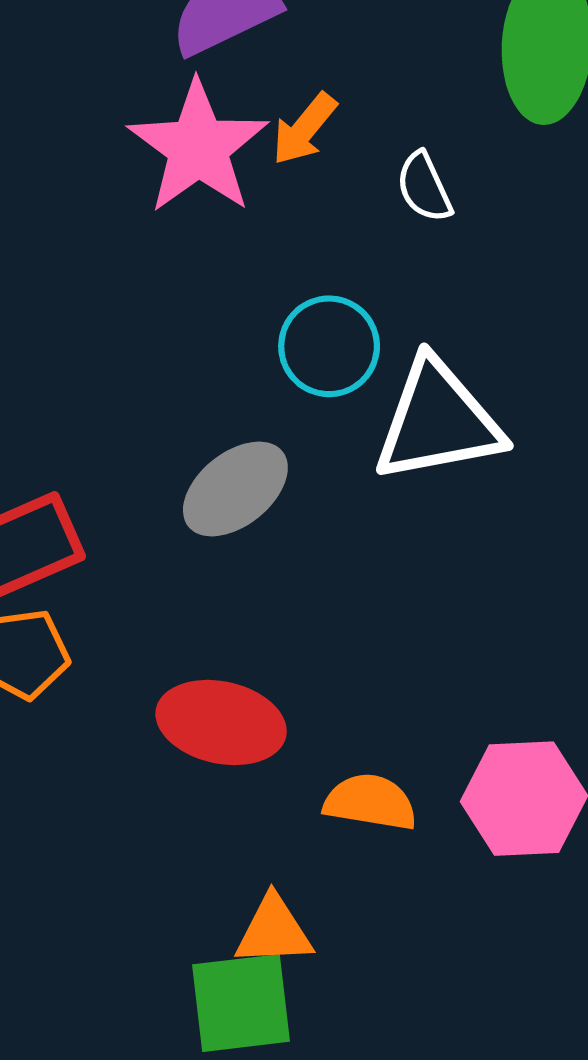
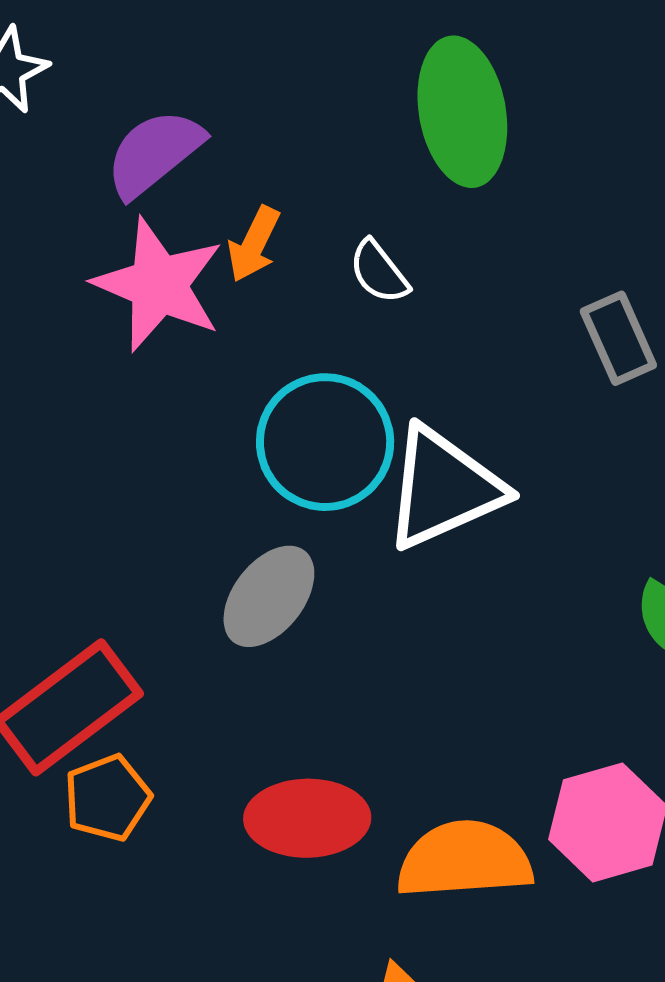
cyan circle: (329, 346) -> (325, 442), size x1.4
orange semicircle: (370, 802) -> (465, 860), size x1.5

